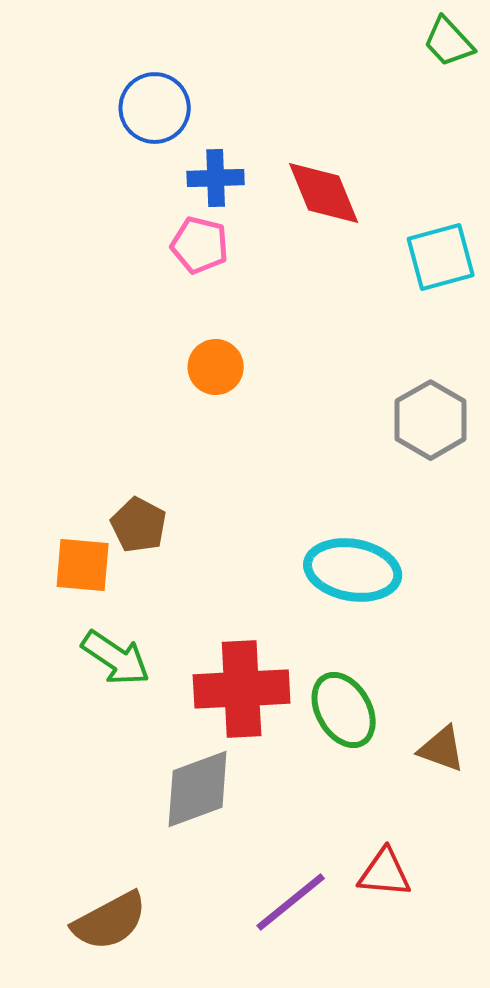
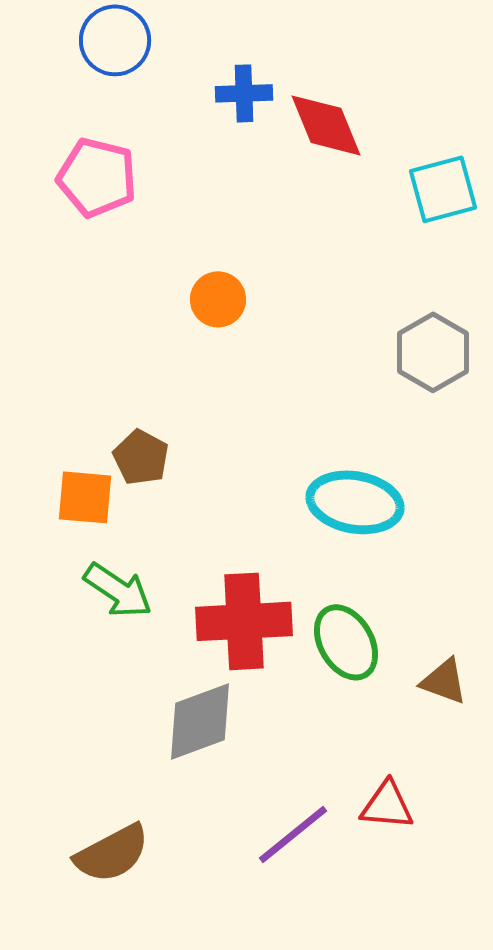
blue circle: (155, 108) -> (115, 40), moved
blue cross: (216, 178) -> (244, 93), moved
pink pentagon: (200, 245) -> (97, 177), moved, size x1.4

